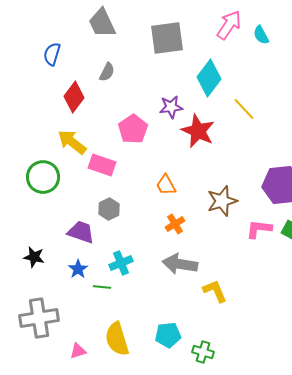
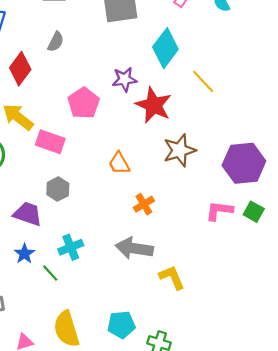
brown star: (222, 201) -> (179, 150), moved
orange cross: (175, 224) -> (144, 204), moved
green line: (102, 287) -> (50, 273), turned 42

